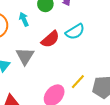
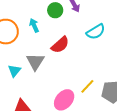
cyan semicircle: (75, 32) -> (96, 32), moved

